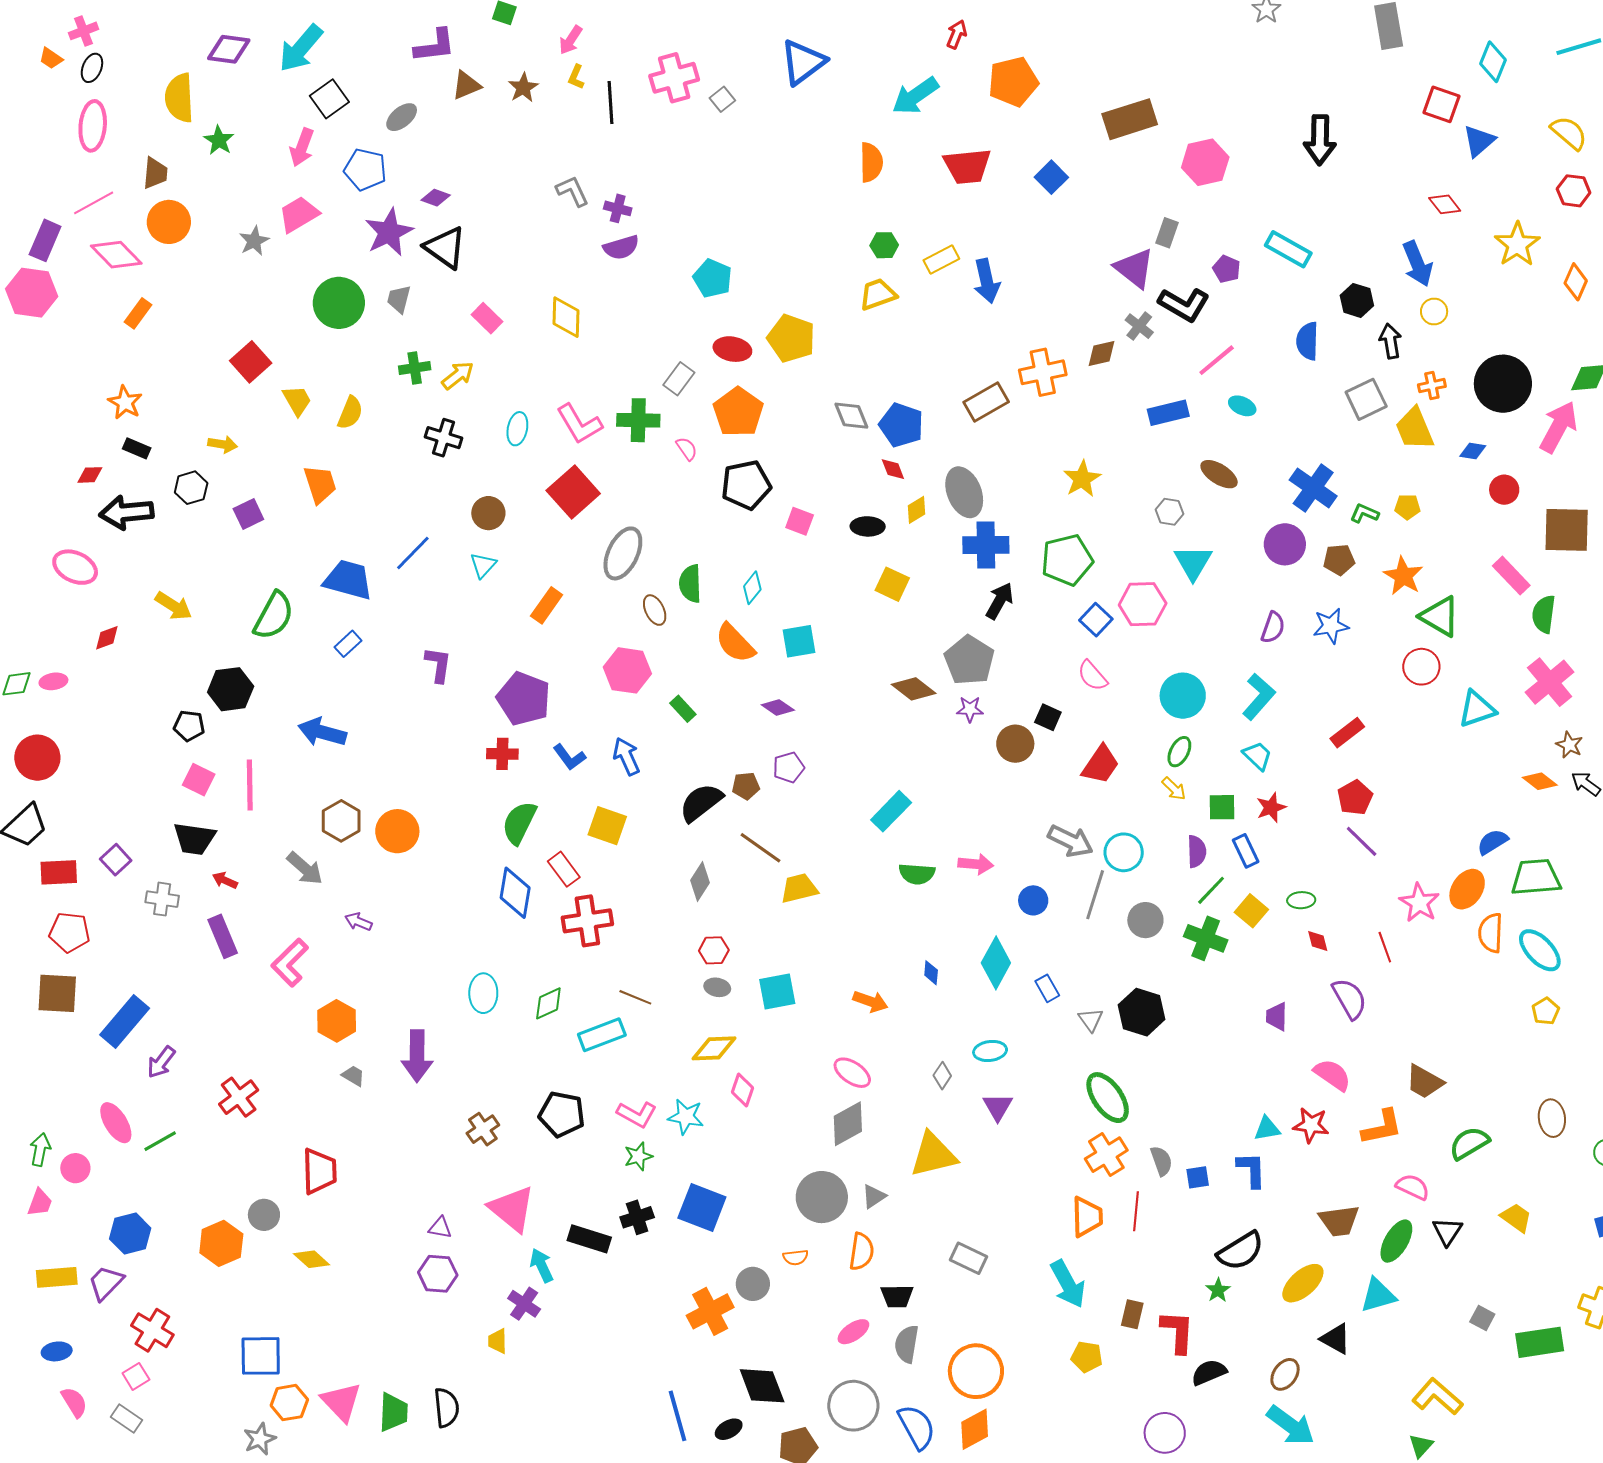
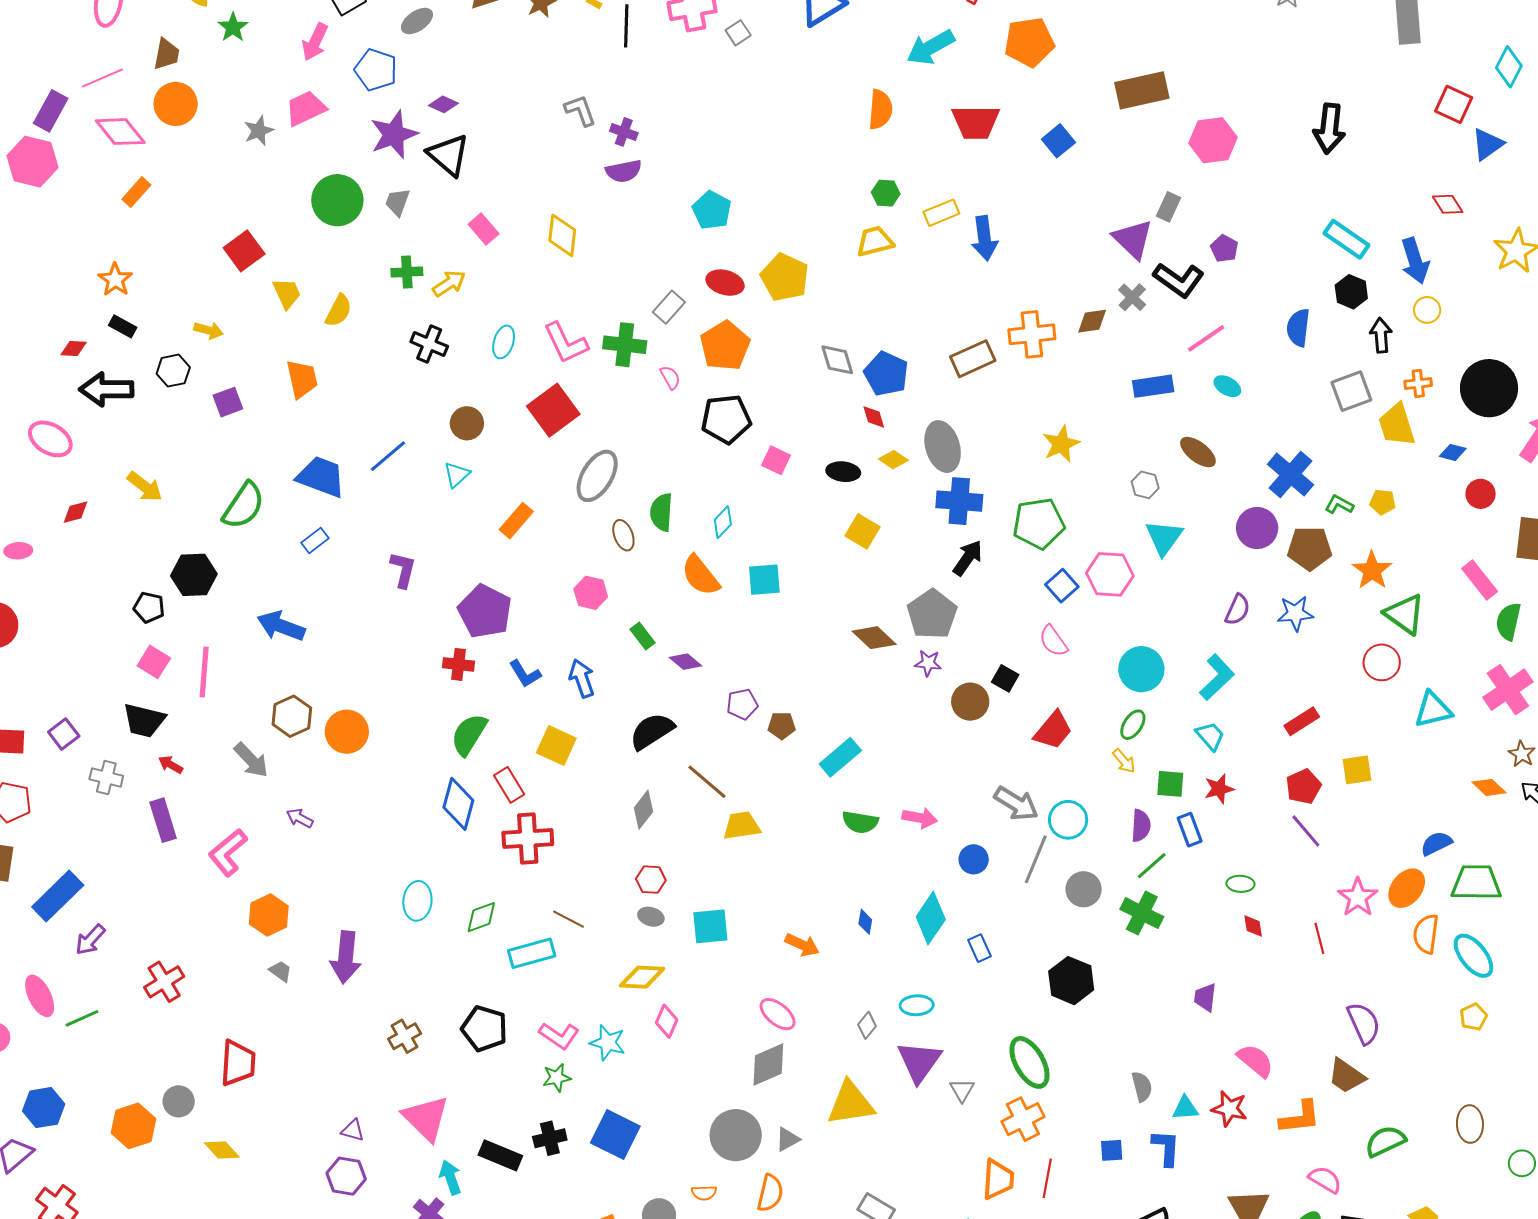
cyan rectangle: (1288, 249) -> (1347, 239), moved
yellow diamond: (916, 510) -> (893, 460), turned 60
brown pentagon: (1339, 560) -> (1310, 548), size x1.4
pink hexagon: (627, 670) -> (591, 593), size x0.7
purple diamond: (778, 708) -> (686, 662), moved
brown pentagon: (746, 786) -> (782, 726), moved
yellow square: (1251, 911) -> (1357, 770), moved, turned 36
purple semicircle: (1349, 999) -> (1364, 1023), moved
gray triangle: (1091, 1020) -> (962, 1090), moved
purple triangle: (998, 1107) -> (919, 1062), size x1.5
gray semicircle: (1161, 1161) -> (1142, 1087), moved

